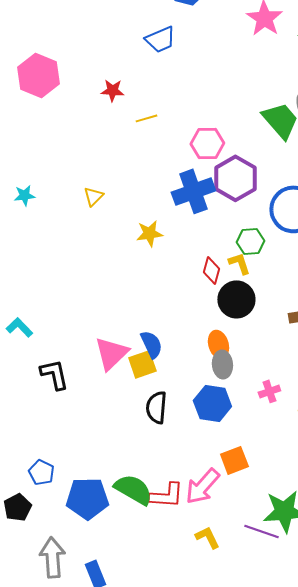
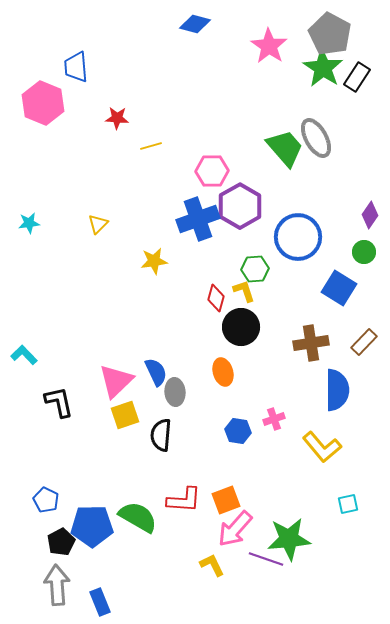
blue trapezoid: (160, 39) -> (76, 67), moved, turned 108
yellow square: (142, 364) -> (125, 415), moved
gray ellipse: (222, 364) -> (175, 392), moved
blue hexagon: (212, 403) -> (238, 431), moved, size x0.7
orange square: (234, 460) -> (226, 500), moved
pink arrow: (202, 486) -> (235, 529), moved
red L-shape: (166, 495) -> (184, 500), moved
black pentagon: (17, 507) -> (61, 542), moved

